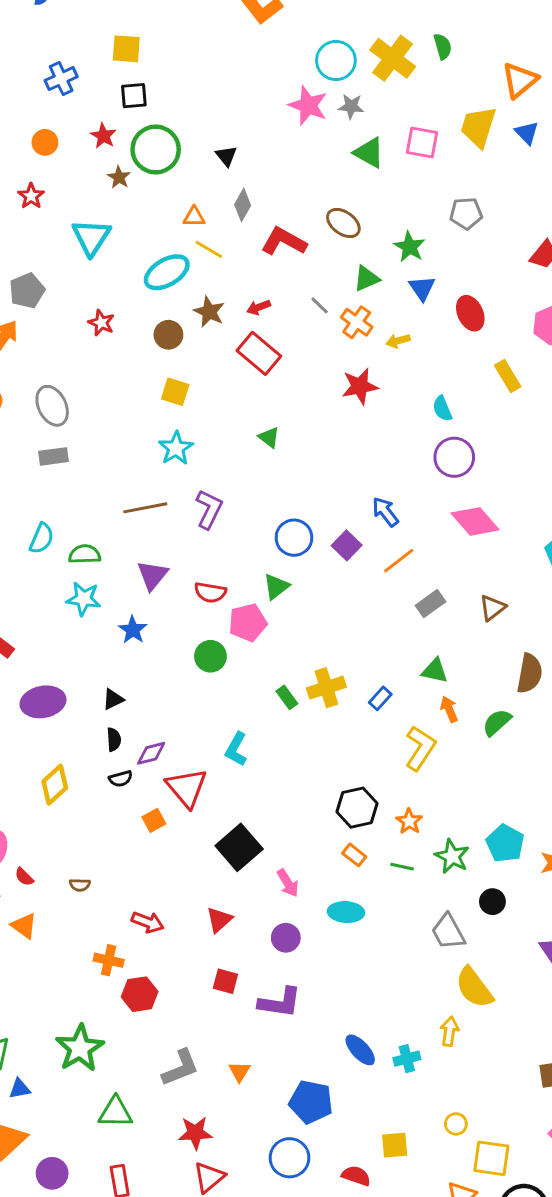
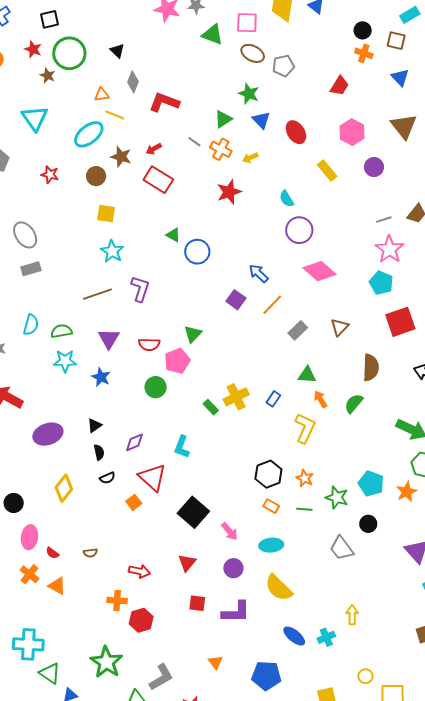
brown ellipse: (343, 223) -> (253, 53), moved
blue circle: (294, 538) -> (197, 252), moved
purple diamond: (151, 753) -> (135, 442), moved
yellow semicircle: (474, 988) -> (279, 588), moved
gray L-shape: (180, 1068) -> (161, 677), moved

